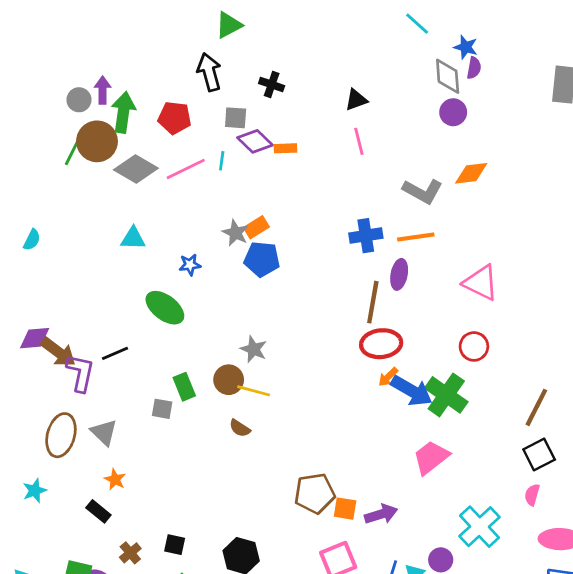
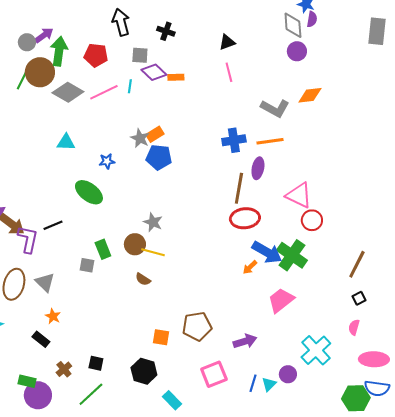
purple arrow: (103, 90) -> (44, 35), turned 54
pink triangle: (481, 283) -> (299, 195), moved
orange arrow: (388, 377) -> (250, 267), moved
black square: (539, 455) -> (359, 298), size x0.6
orange square: (345, 509) -> (161, 337), moved

